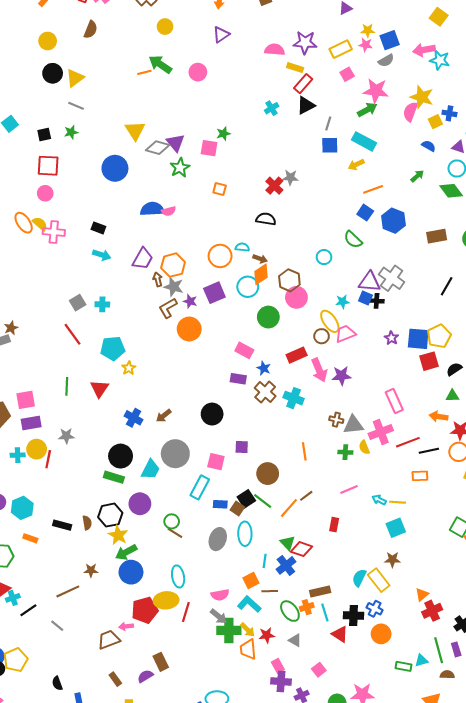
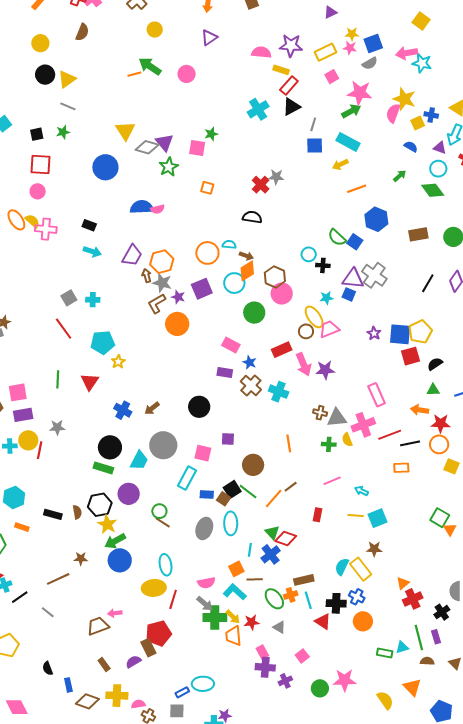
cyan cross: (272, 108) -> (258, 109), size x1.5
blue square: (365, 213) -> (355, 242), moved
black cross: (377, 301) -> (323, 265), moved
yellow line: (397, 502) -> (356, 516), moved
red pentagon: (145, 610) -> (158, 633), moved

